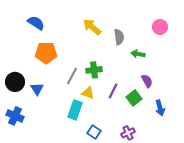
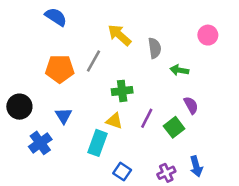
blue semicircle: (36, 23) -> (56, 17), moved
gray line: (72, 76) -> (94, 61), moved
blue triangle: (37, 89) -> (64, 116), moved
blue arrow: (160, 108) -> (196, 166), moved
blue cross: (15, 116) -> (40, 143), moved, turned 30

